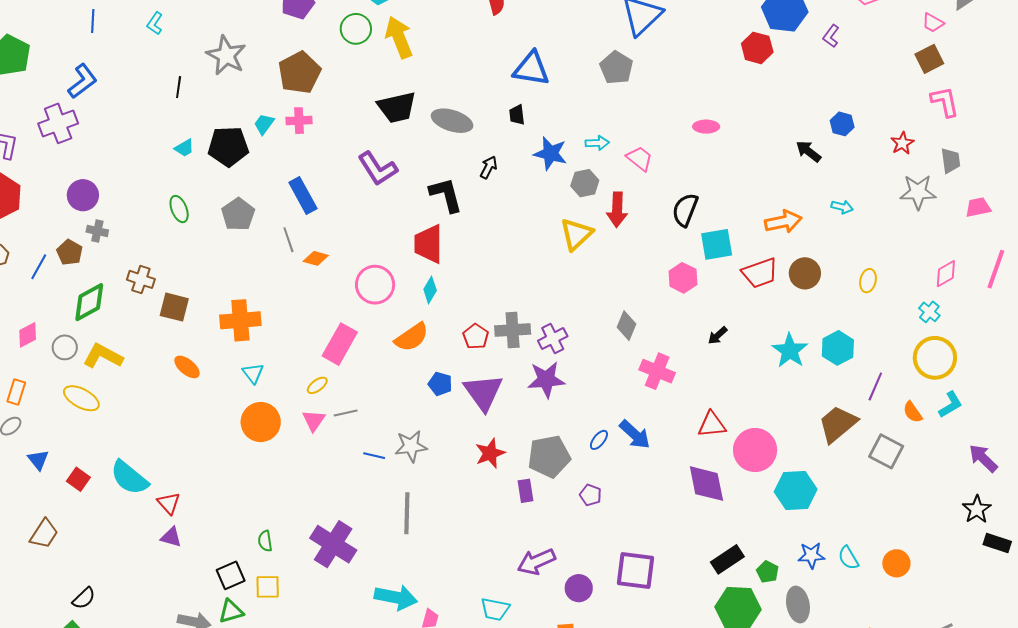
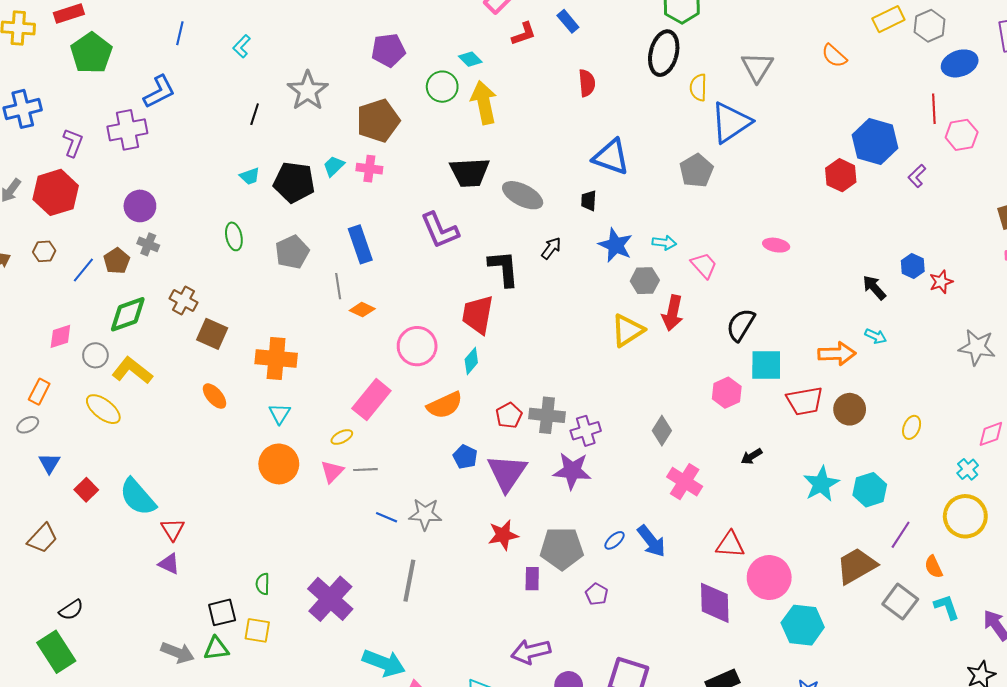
red star: (902, 143) -> (941, 282), moved
cyan arrow: (842, 207) -> (876, 336), moved
cyan L-shape: (951, 405) -> (947, 607), moved, turned -88

